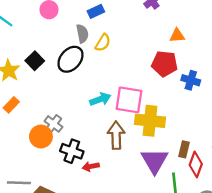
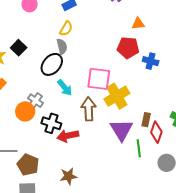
gray semicircle: (82, 34) -> (62, 47), moved
yellow semicircle: (103, 43) -> (66, 29), moved
black ellipse: (70, 59) -> (52, 64), moved
cyan arrow: (100, 99) -> (65, 88), moved, turned 72
yellow cross: (150, 121) -> (117, 96), turned -35
red arrow: (91, 166) -> (68, 136), size x1.5

